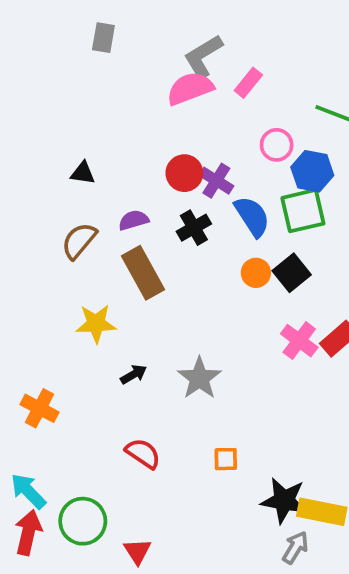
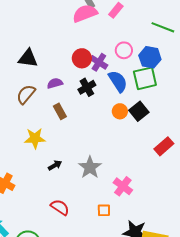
pink circle: (277, 145) -> (124, 50), moved
black triangle: (83, 173) -> (28, 58), size x1.5
brown rectangle: (143, 273) -> (60, 111), size x0.6
pink cross: (299, 341) -> (123, 186), moved

